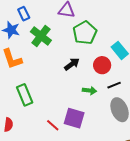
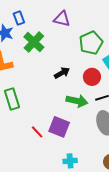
green pentagon: (85, 33) -> (91, 43), moved
green arrow: (90, 91) -> (77, 101), size x1.5

